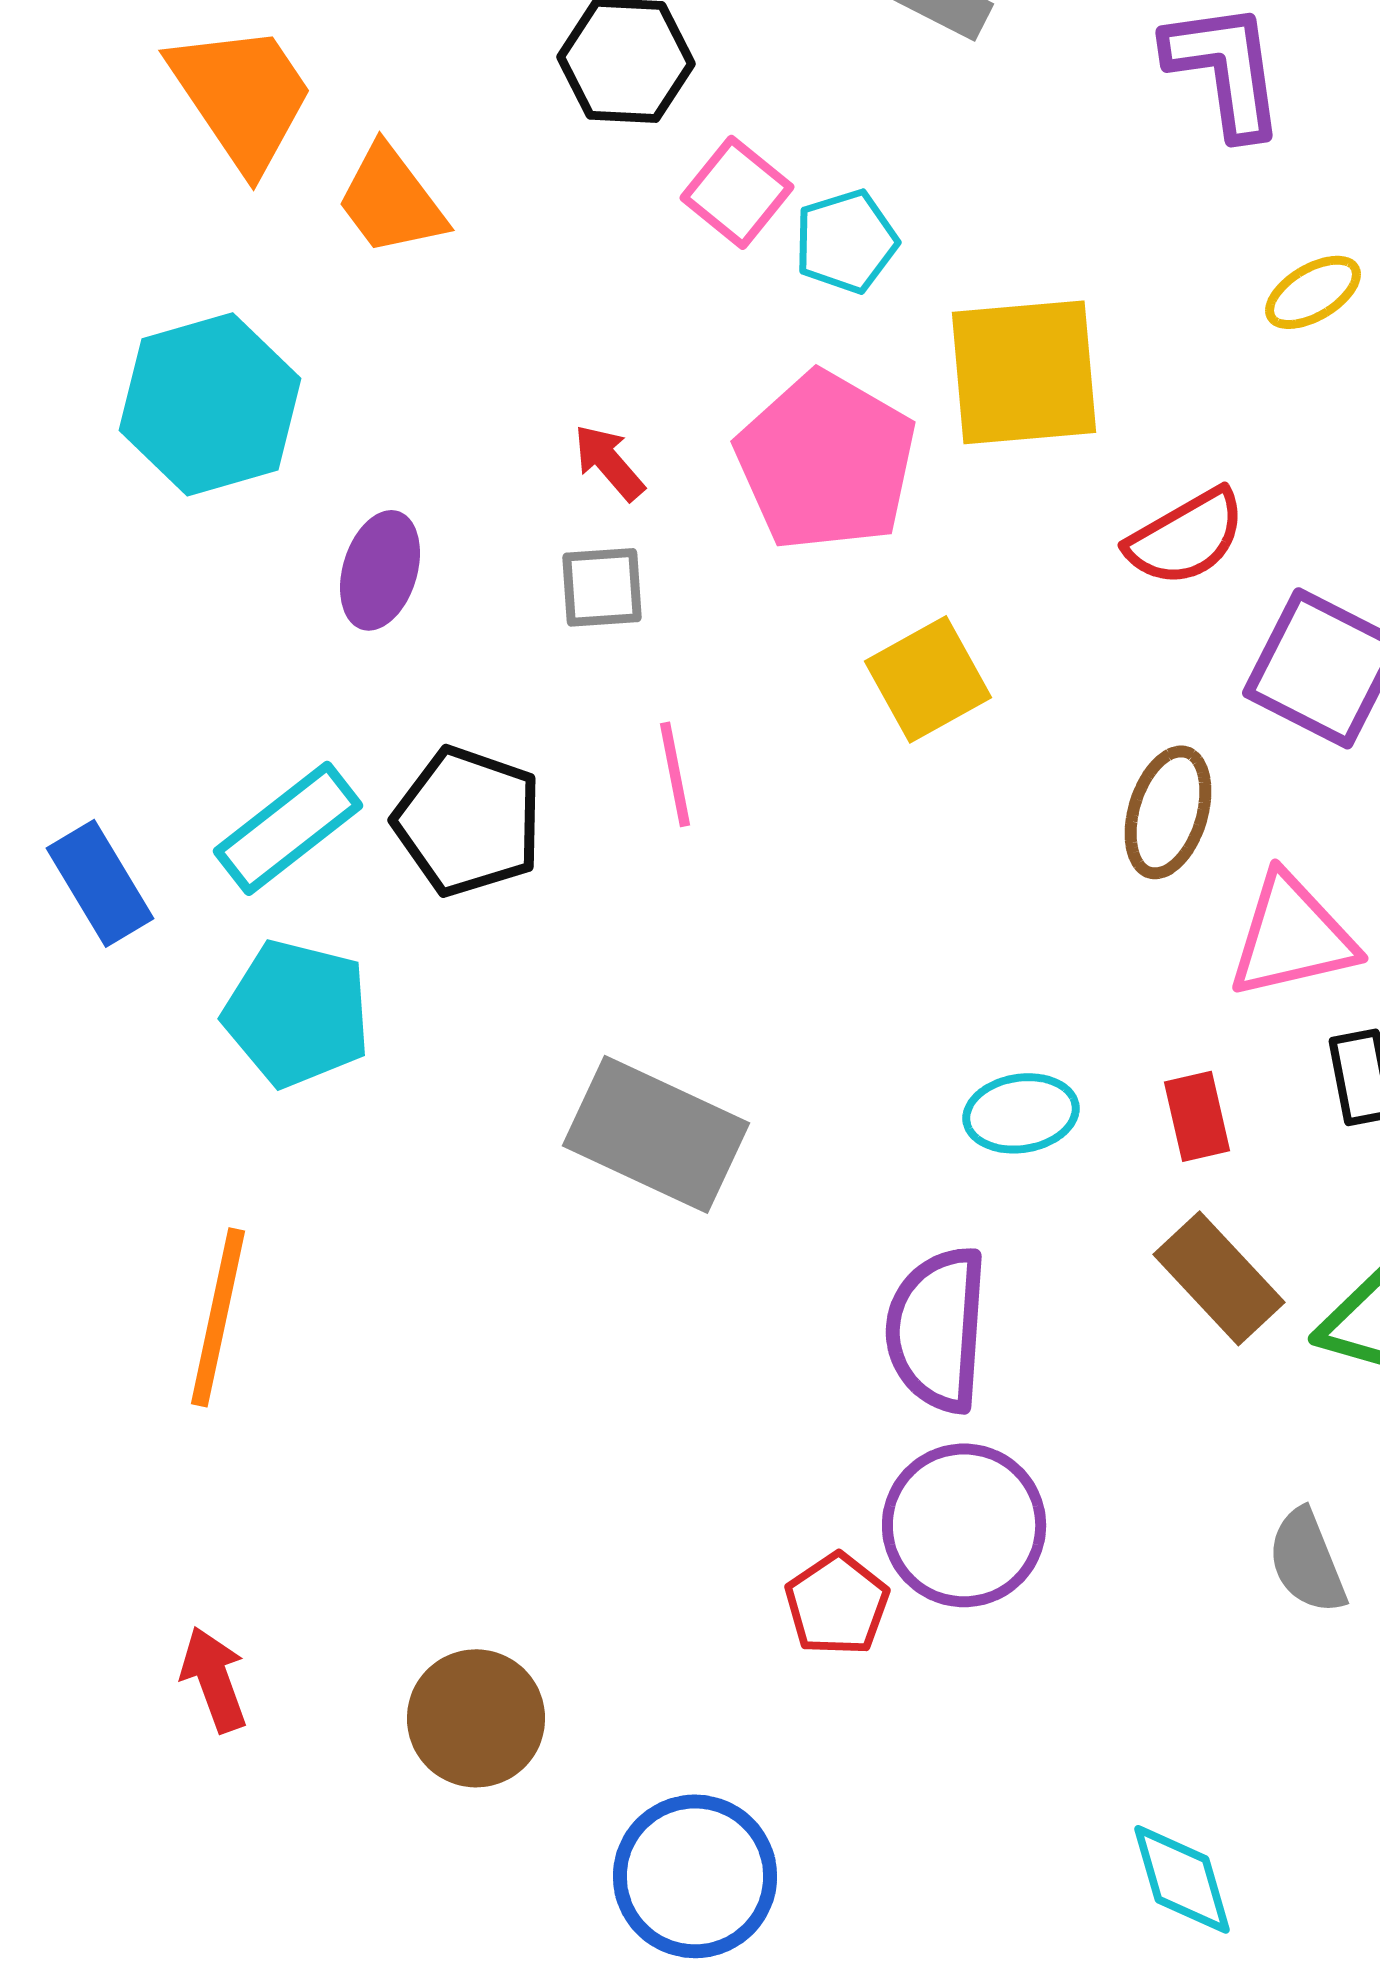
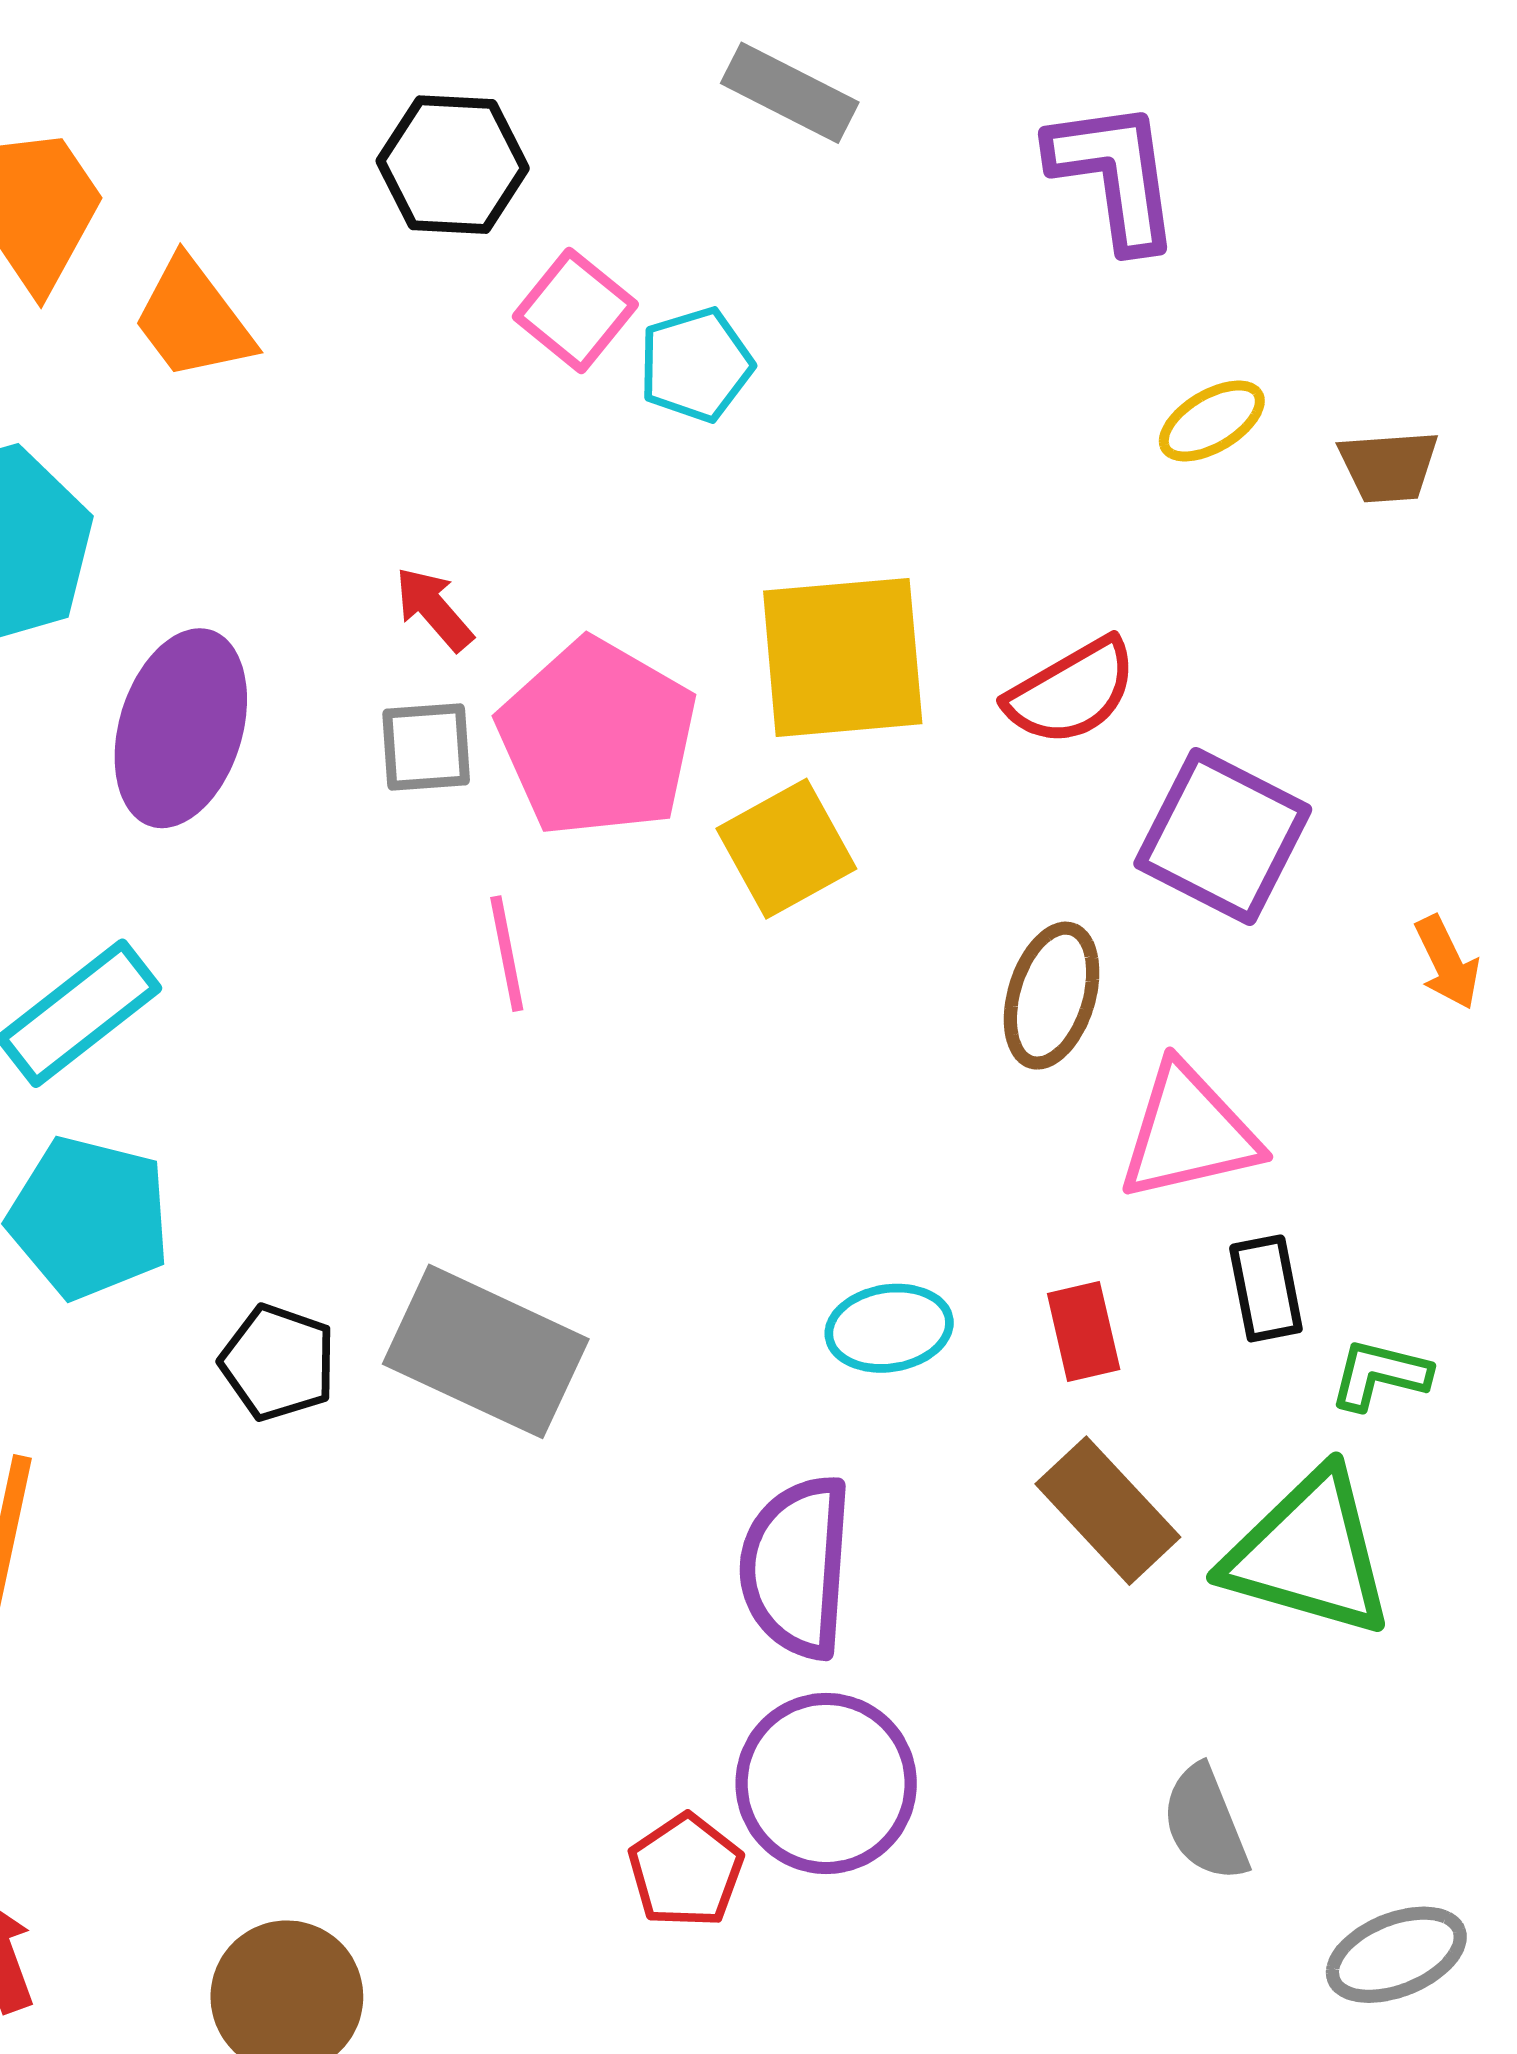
yellow square: (1024, 372) -> (843, 657), moved
pink pentagon: (826, 461) -> (597, 738), moved
purple ellipse: (380, 570) -> (181, 728), size x1.5
black pentagon: (468, 821) -> (278, 1362), moved, size x0.7

